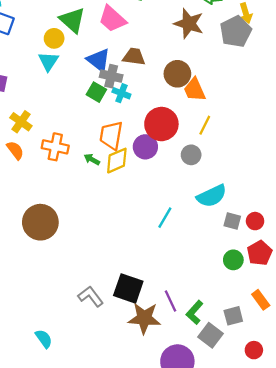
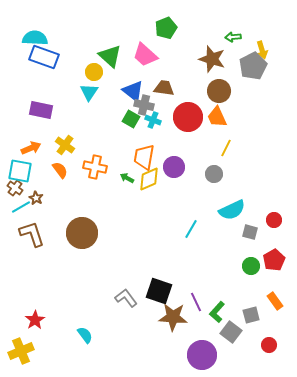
brown circle: (177, 74) -> (219, 91), moved
red circle: (161, 124) -> (188, 117), moved
red circle: (255, 221) -> (274, 220), moved

